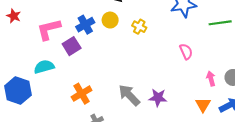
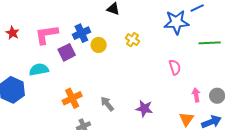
red star: (14, 16) -> (12, 33), moved
yellow circle: (110, 20) -> (99, 45), moved
gray arrow: (129, 95) -> (107, 104), moved, size x0.7

